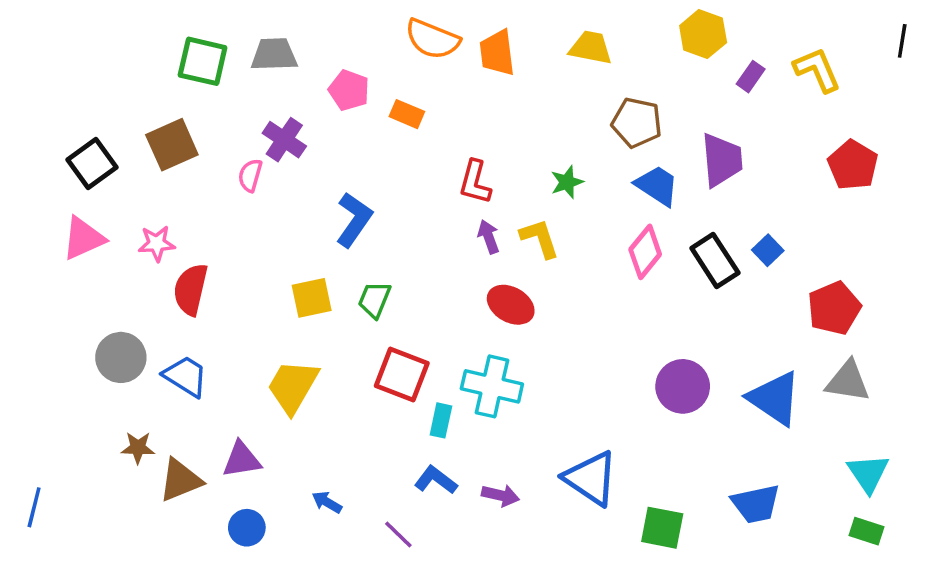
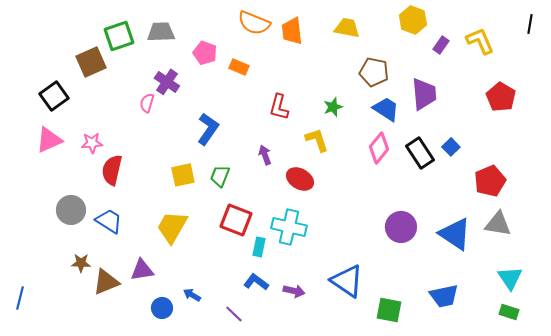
green square: (203, 61) -> (119, 36), turned -32
brown square: (172, 145) -> (91, 62), moved
purple arrow: (489, 237) -> (265, 155), moved
blue circle: (247, 528) -> (162, 308), moved

